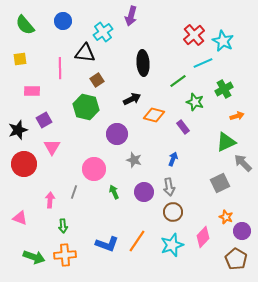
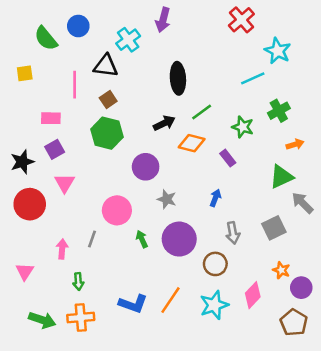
green semicircle: (25, 25) -> (46, 38), moved
red cross: (194, 35) -> (241, 20), moved
brown square: (97, 80) -> (108, 100), moved
green line: (178, 81) -> (202, 112), moved
pink rectangle: (32, 91) -> (51, 118), moved
gray arrow: (169, 187) -> (233, 233), moved
purple circle: (144, 192) -> (179, 239), size x1.4
pink triangle: (20, 218) -> (25, 271), turned 42

